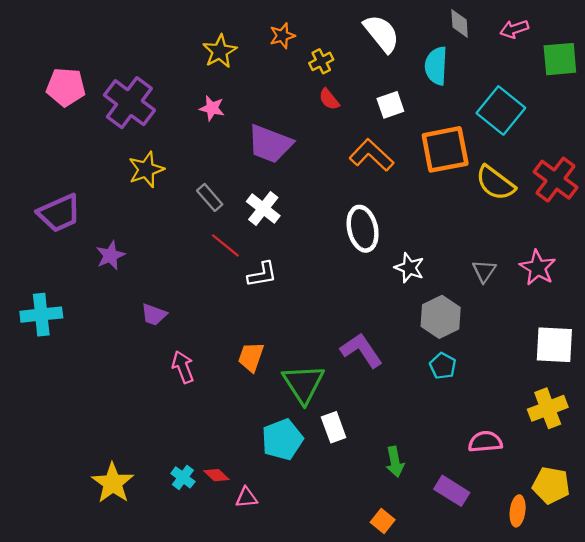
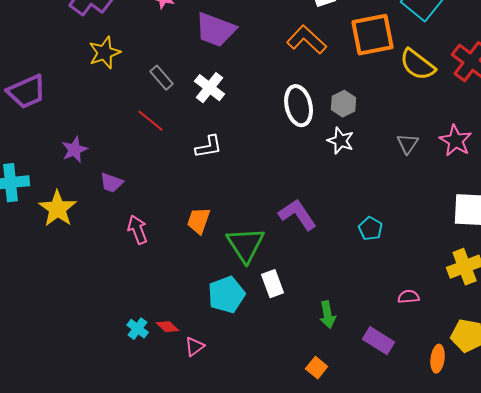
red line: (225, 245) -> (151, 121), moved
purple star: (110, 255) -> (75, 150), moved
gray hexagon: (441, 317) -> (344, 104), moved, size x0.7
pink semicircle: (485, 442) -> (409, 297), size x0.7
yellow star: (113, 483) -> (58, 209), moved
pink triangle: (247, 498) -> (195, 347), turned -30

